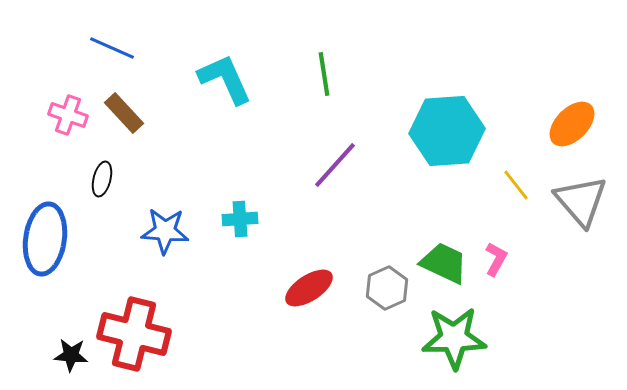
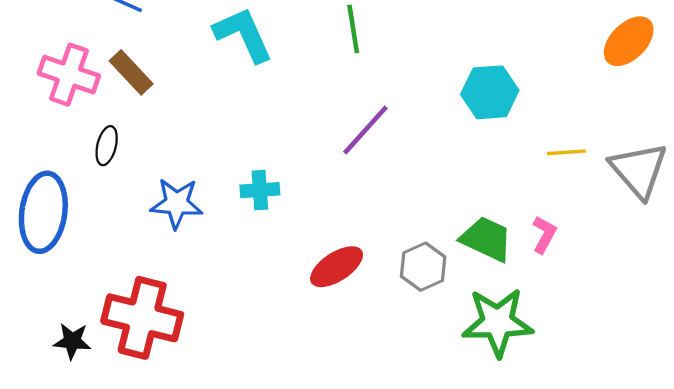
pink cross: (68, 115) -> (69, 75), size x1.4
orange ellipse: (572, 124) -> (629, 41), moved
cyan hexagon: (447, 131) -> (490, 92), size x0.7
yellow line: (516, 185) -> (566, 152), turned -56

